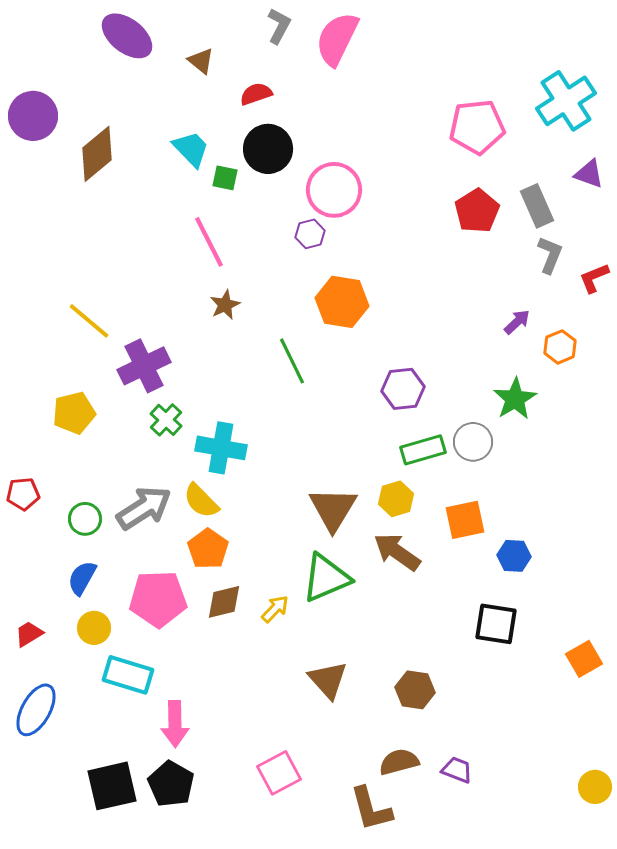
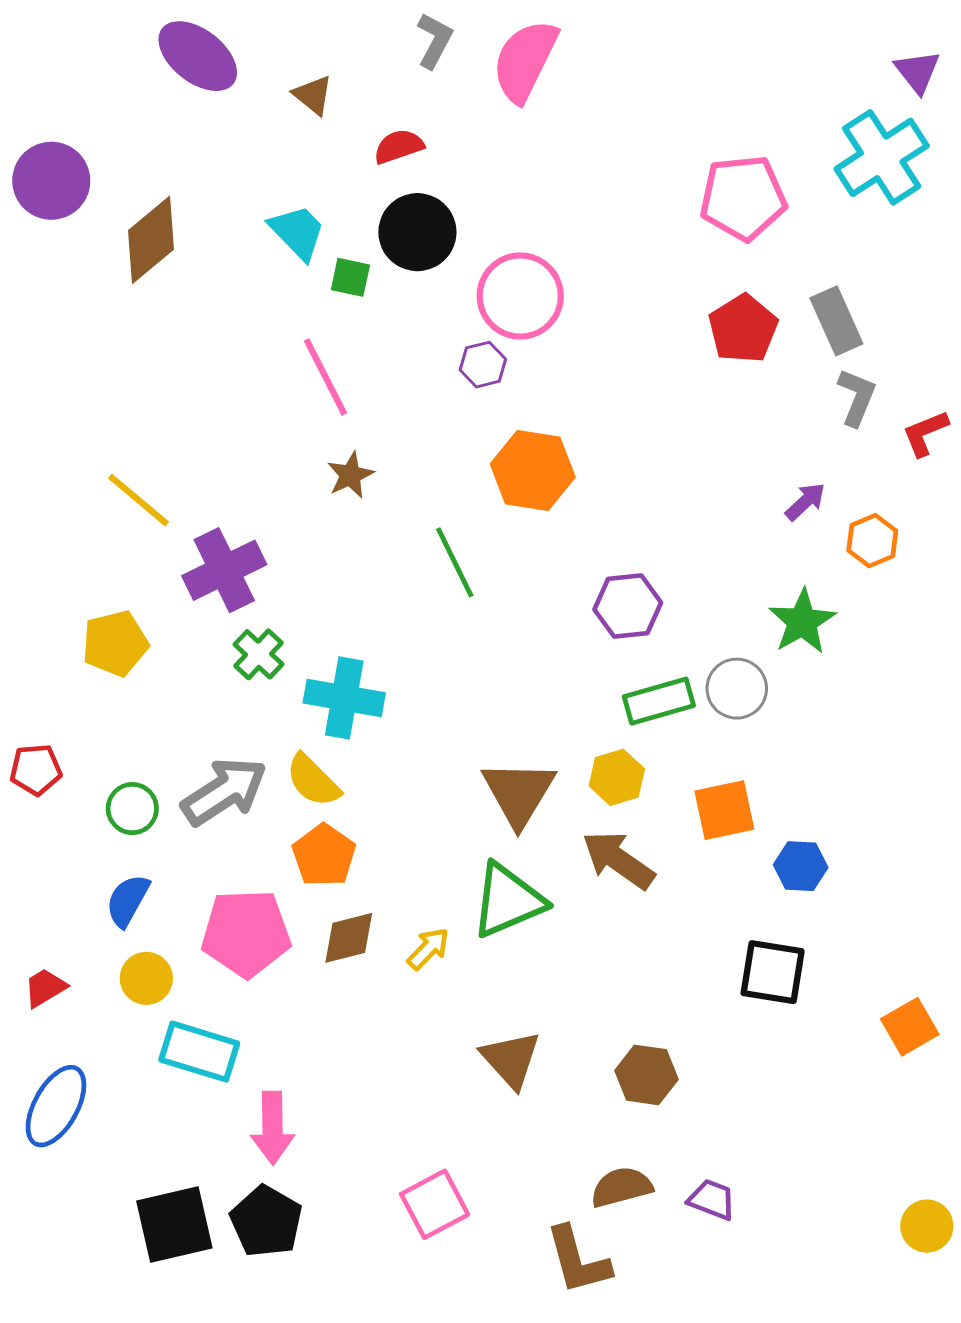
purple triangle: (589, 174) -> (917, 72), moved, turned 32

